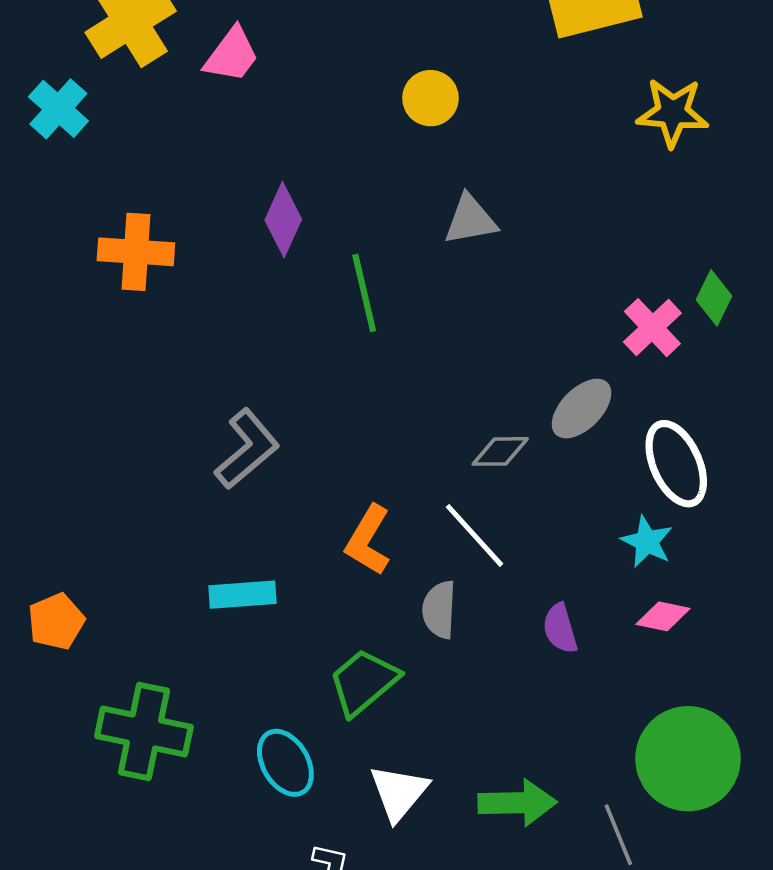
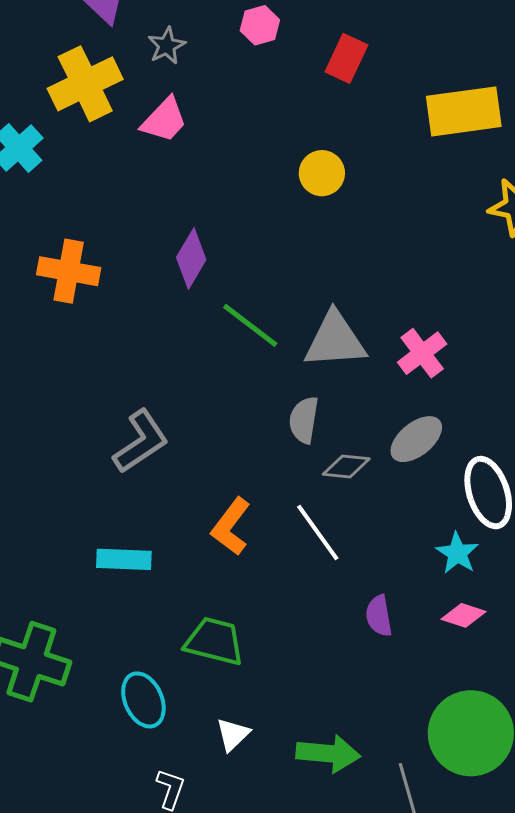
gray triangle: (470, 220) -> (335, 340), moved, size x1.4
green line: (364, 293) -> (250, 325), turned -46
pink cross: (652, 328) -> (422, 353), moved
gray semicircle: (439, 610) -> (304, 420), moved
green trapezoid: (364, 682) -> (214, 641), turned 48
white triangle: (399, 793) -> (233, 734), size x0.7

